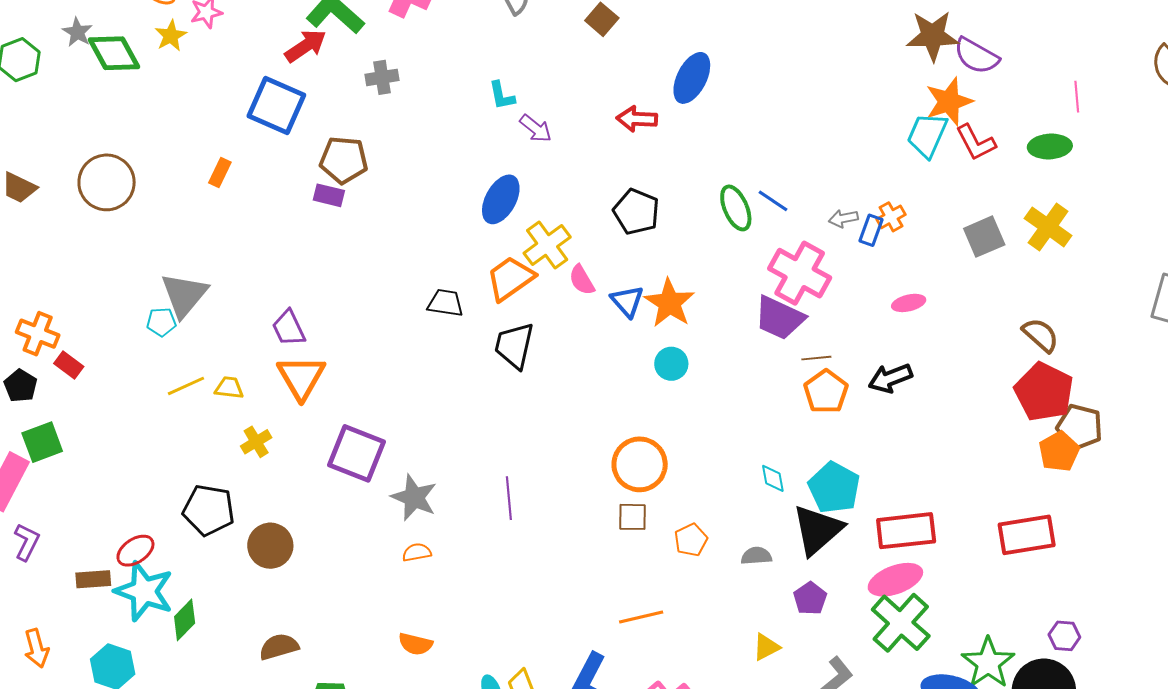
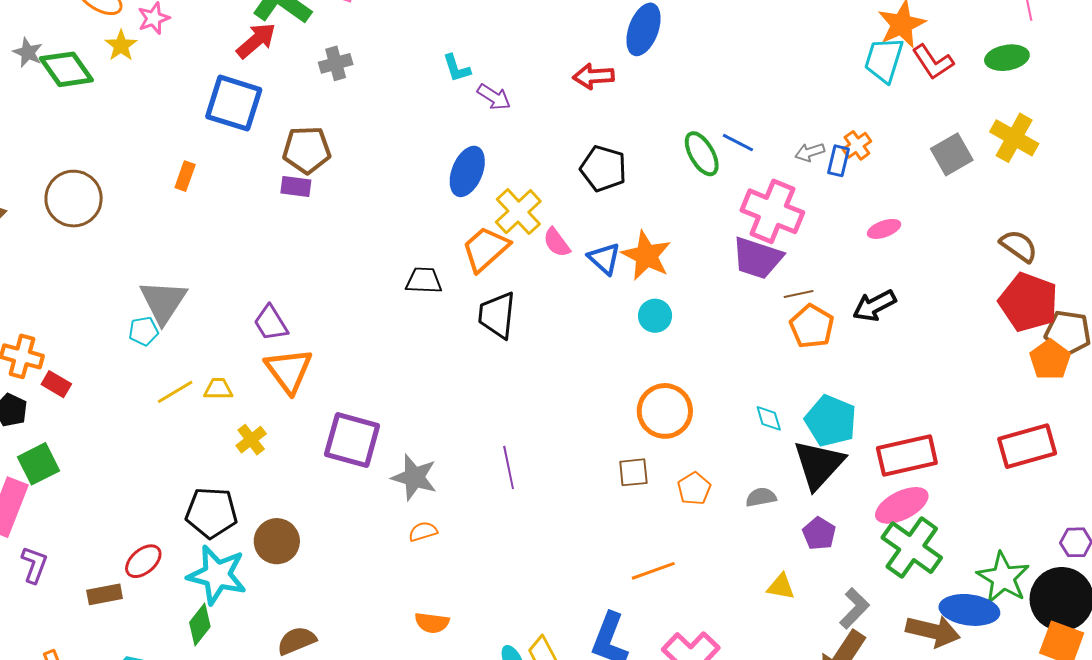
orange circle: (640, 464) -> (665, 411), moved
cyan star: (144, 591) -> (217, 575), moved
yellow triangle: (766, 647) -> (781, 587), turned 44

